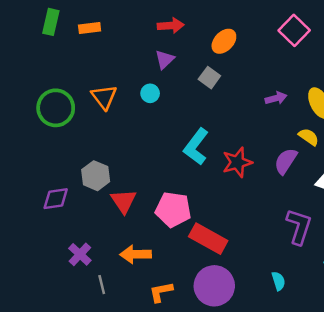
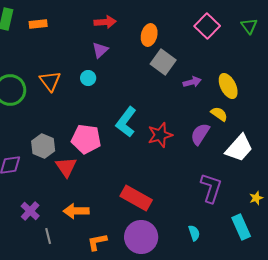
orange ellipse: (224, 41) -> (149, 35), turned -30
gray square: (209, 78) -> (163, 62), moved, size x1.4
pink pentagon: (173, 210) -> (86, 139), moved

